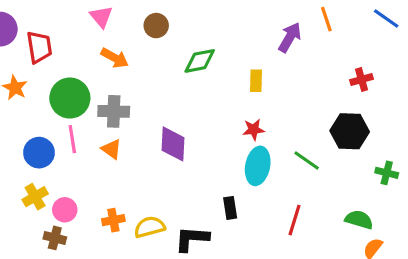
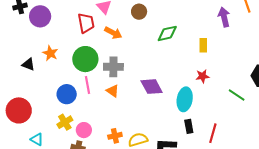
purple arrow: (290, 37) -> (224, 17), turned -42
red trapezoid: (39, 47) -> (86, 23), moved
purple diamond: (173, 144) -> (152, 87), turned -30
cyan ellipse: (258, 166) -> (185, 99), moved
red line: (295, 220) -> (213, 133), moved

